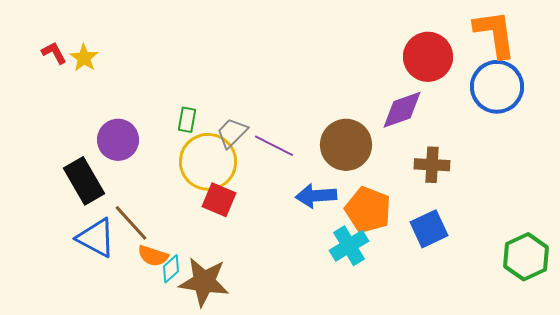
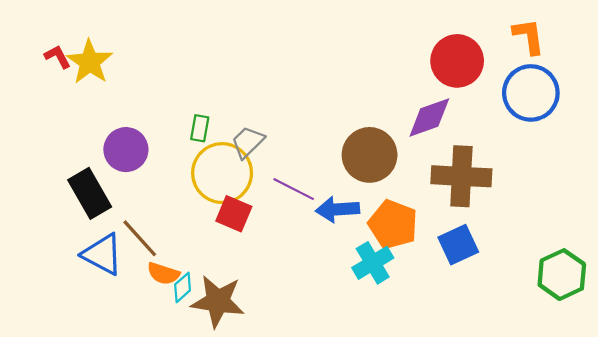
orange L-shape: (495, 34) -> (529, 36), size x0.7
yellow star: (84, 58) -> (90, 62), size x1.5
purple line: (274, 146) -> (294, 189), moved
brown cross: (432, 165) -> (461, 176), size x1.6

